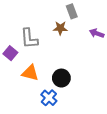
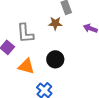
black circle: (61, 78) -> (55, 59), moved

